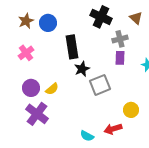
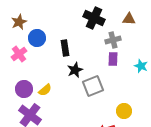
brown triangle: (136, 18) -> (129, 19), turned -40
blue circle: (48, 23) -> (37, 38), moved
black rectangle: (72, 47) -> (65, 48), size x0.7

